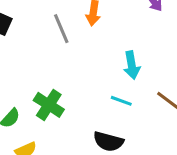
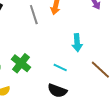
cyan line: (121, 101) -> (60, 67), moved

